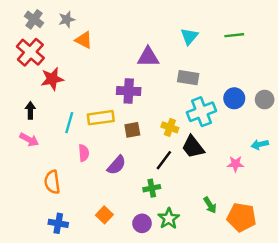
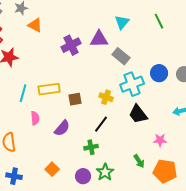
green line: (234, 35) -> (159, 21), turned 70
purple triangle: (148, 57) -> (99, 39), moved
gray rectangle: (188, 78) -> (121, 56), turned 30
purple cross: (129, 91) -> (71, 45), moved, turned -30
black trapezoid: (193, 147) -> (138, 114), moved
pink star: (235, 164) -> (160, 140), moved

